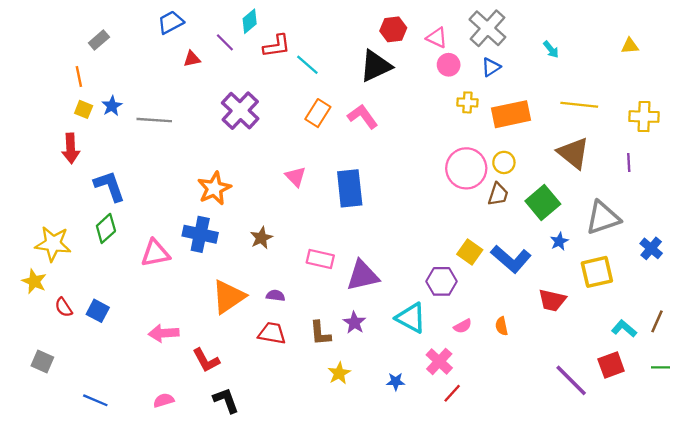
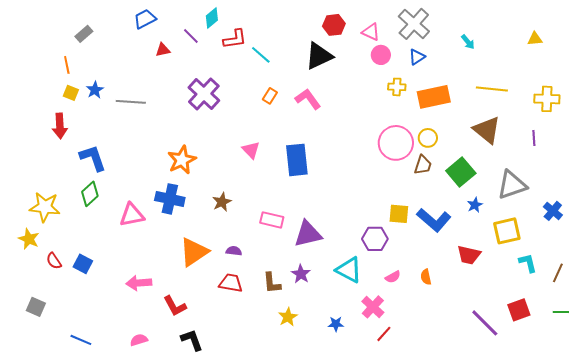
orange rectangle: (318, 113) -> (270, 96), size x0.7
yellow square: (470, 252) -> (399, 214), turned -30
cyan L-shape: (624, 328) -> (528, 263), moved, turned 35

